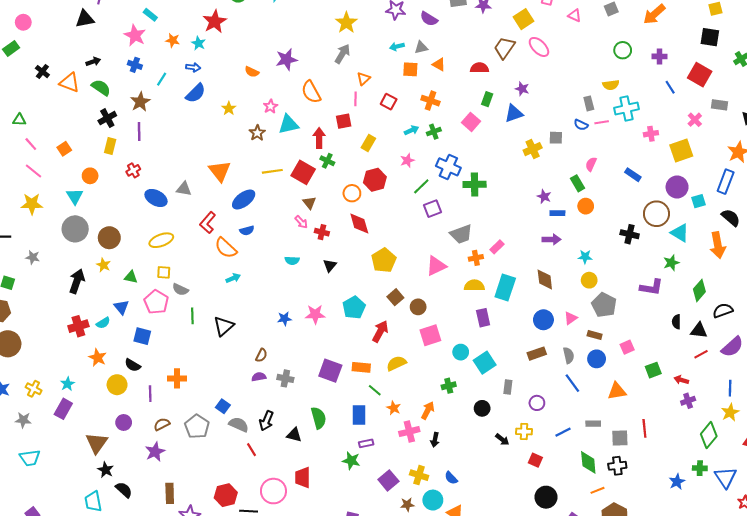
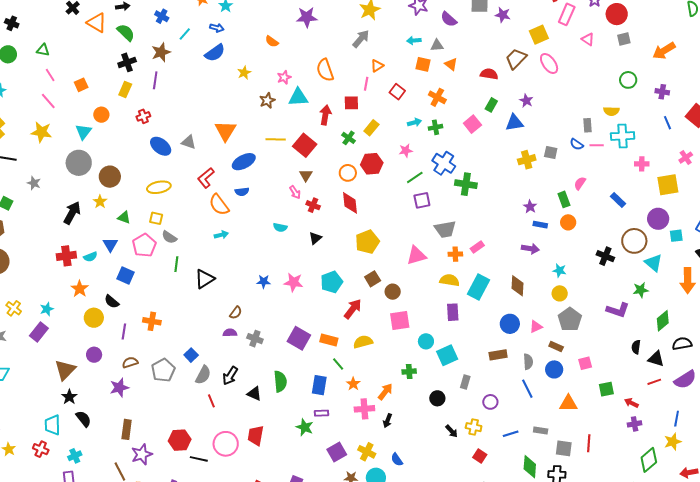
purple star: (287, 59) -> (307, 17), moved
green cross: (327, 161) -> (349, 138), moved
gray semicircle: (239, 425) -> (203, 375), turned 84

